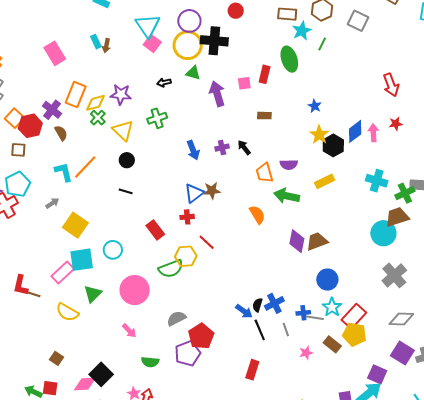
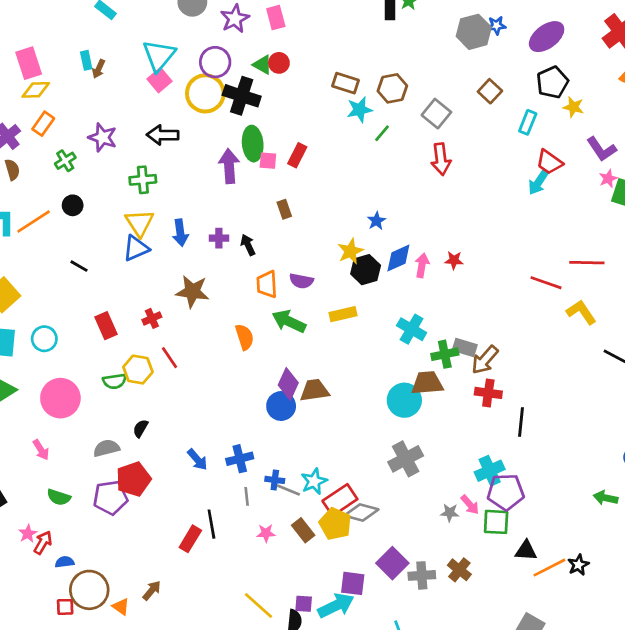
green ellipse: (289, 59) -> (253, 144), moved
green triangle: (193, 73) -> (262, 65), moved
black arrow: (164, 83) -> (163, 135), size x1.6
red arrow: (391, 85) -> (441, 159), moved
orange rectangle: (76, 95) -> (43, 124), size x0.7
yellow diamond: (95, 103) -> (36, 90), moved
blue star: (315, 106) -> (376, 221), moved
brown rectangle: (264, 116) -> (284, 209), turned 56
yellow triangle: (123, 130) -> (139, 223), moved
black circle: (127, 160) -> (73, 205), moved
brown star: (212, 191) -> (192, 292), size x1.4
blue triangle: (194, 193) -> (136, 248), moved
red cross: (187, 217) -> (152, 318), turned -32
green semicircle: (171, 269) -> (115, 381), size x0.7
blue circle: (327, 280) -> (281, 406), moved
black semicircle: (257, 305) -> (141, 428), moved
gray diamond: (401, 319) -> (361, 513), moved
black line: (260, 330) -> (211, 524), moved
purple square: (377, 374) -> (353, 583), turned -30

